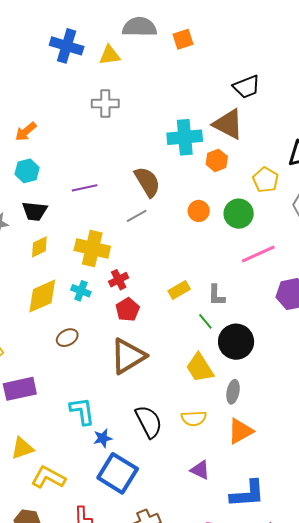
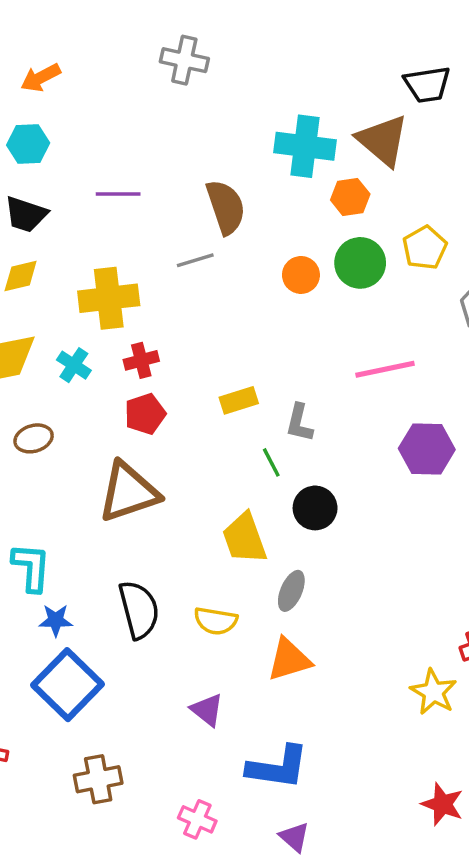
green circle: (239, 214) -> (360, 263), moved
yellow cross: (92, 248) -> (109, 298), turned -32
black circle: (236, 342) -> (315, 508), size x0.7

